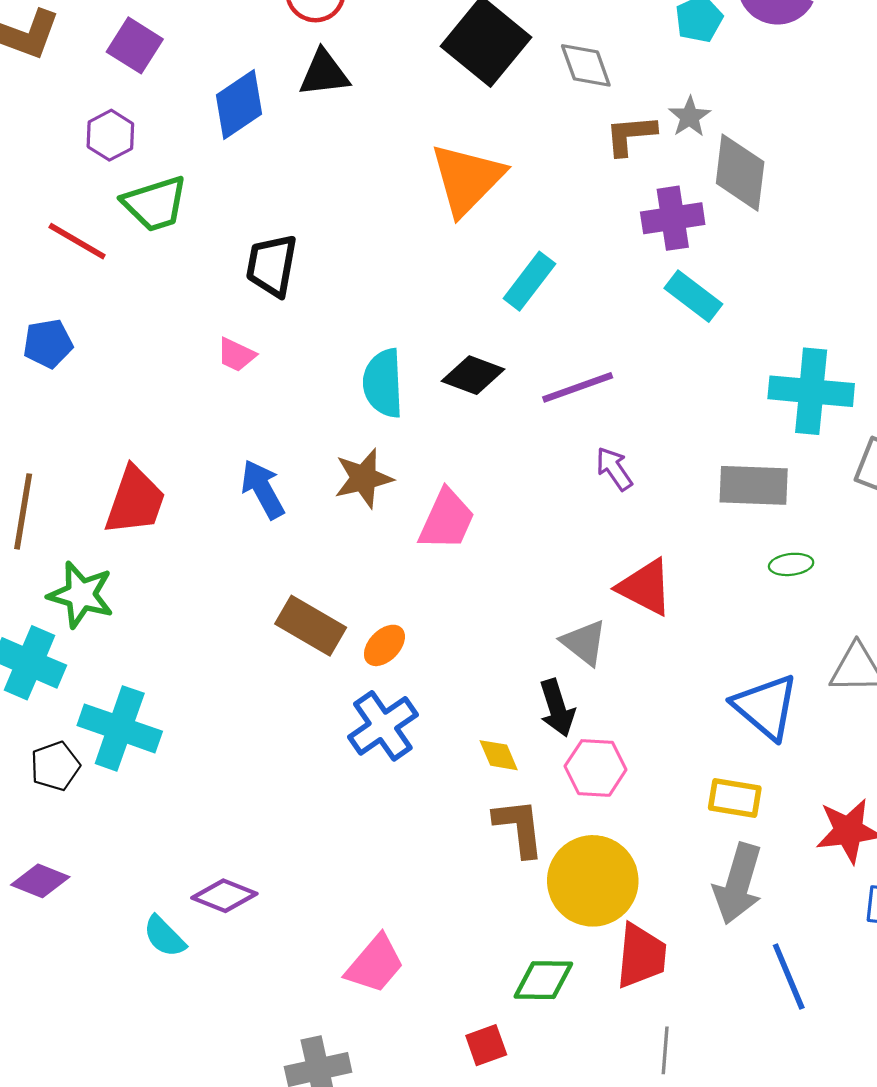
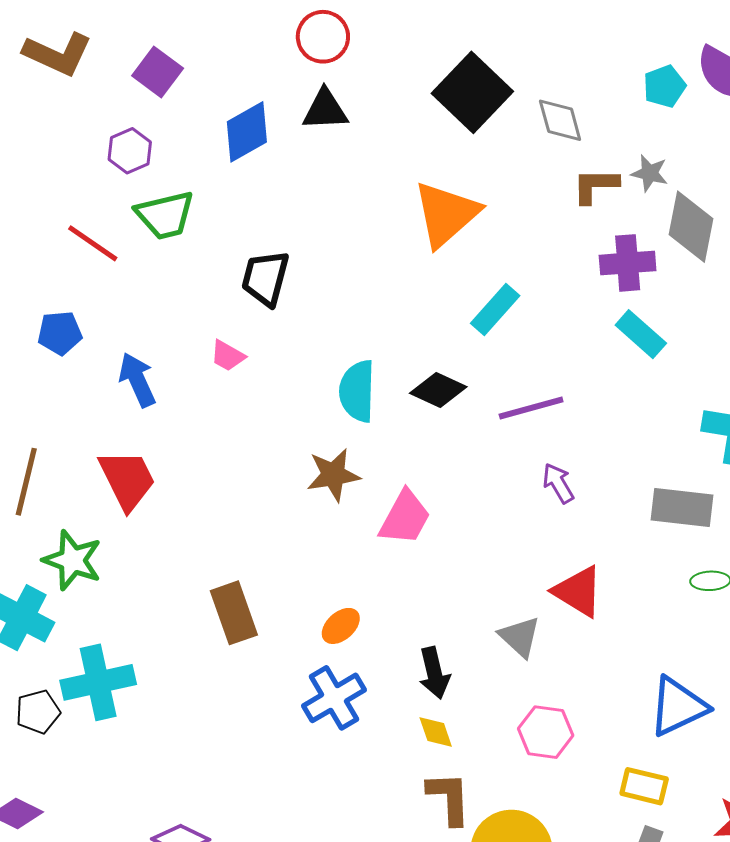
gray star: (690, 117) -> (650, 173), turned -30
blue arrow: (263, 489) -> (137, 380), moved
red trapezoid: (135, 501) -> (127, 480), turned -50
brown rectangle: (311, 626) -> (234, 613), moved, turned 36
blue triangle: (766, 707) -> (678, 706), turned 50
black arrow: (557, 708) -> (434, 673), moved
cyan cross: (120, 728) -> (98, 682), turned -36
pink hexagon: (596, 768) -> (546, 732), moved

